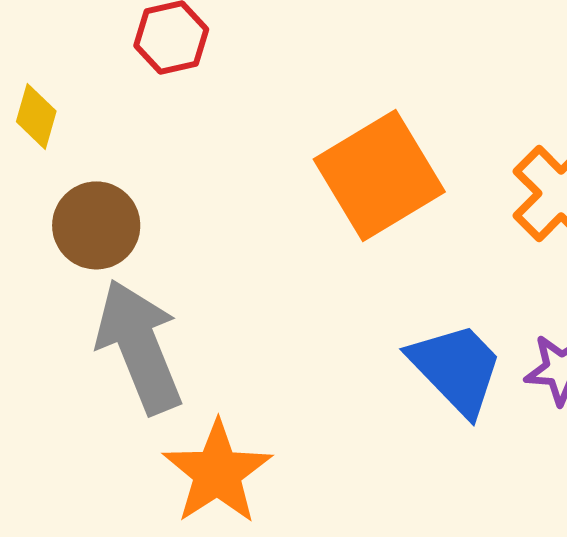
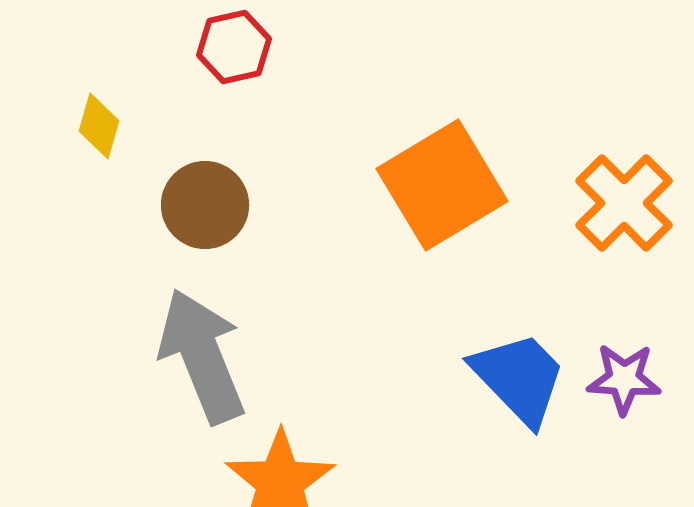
brown circle: (96, 225) -> (205, 205), moved

